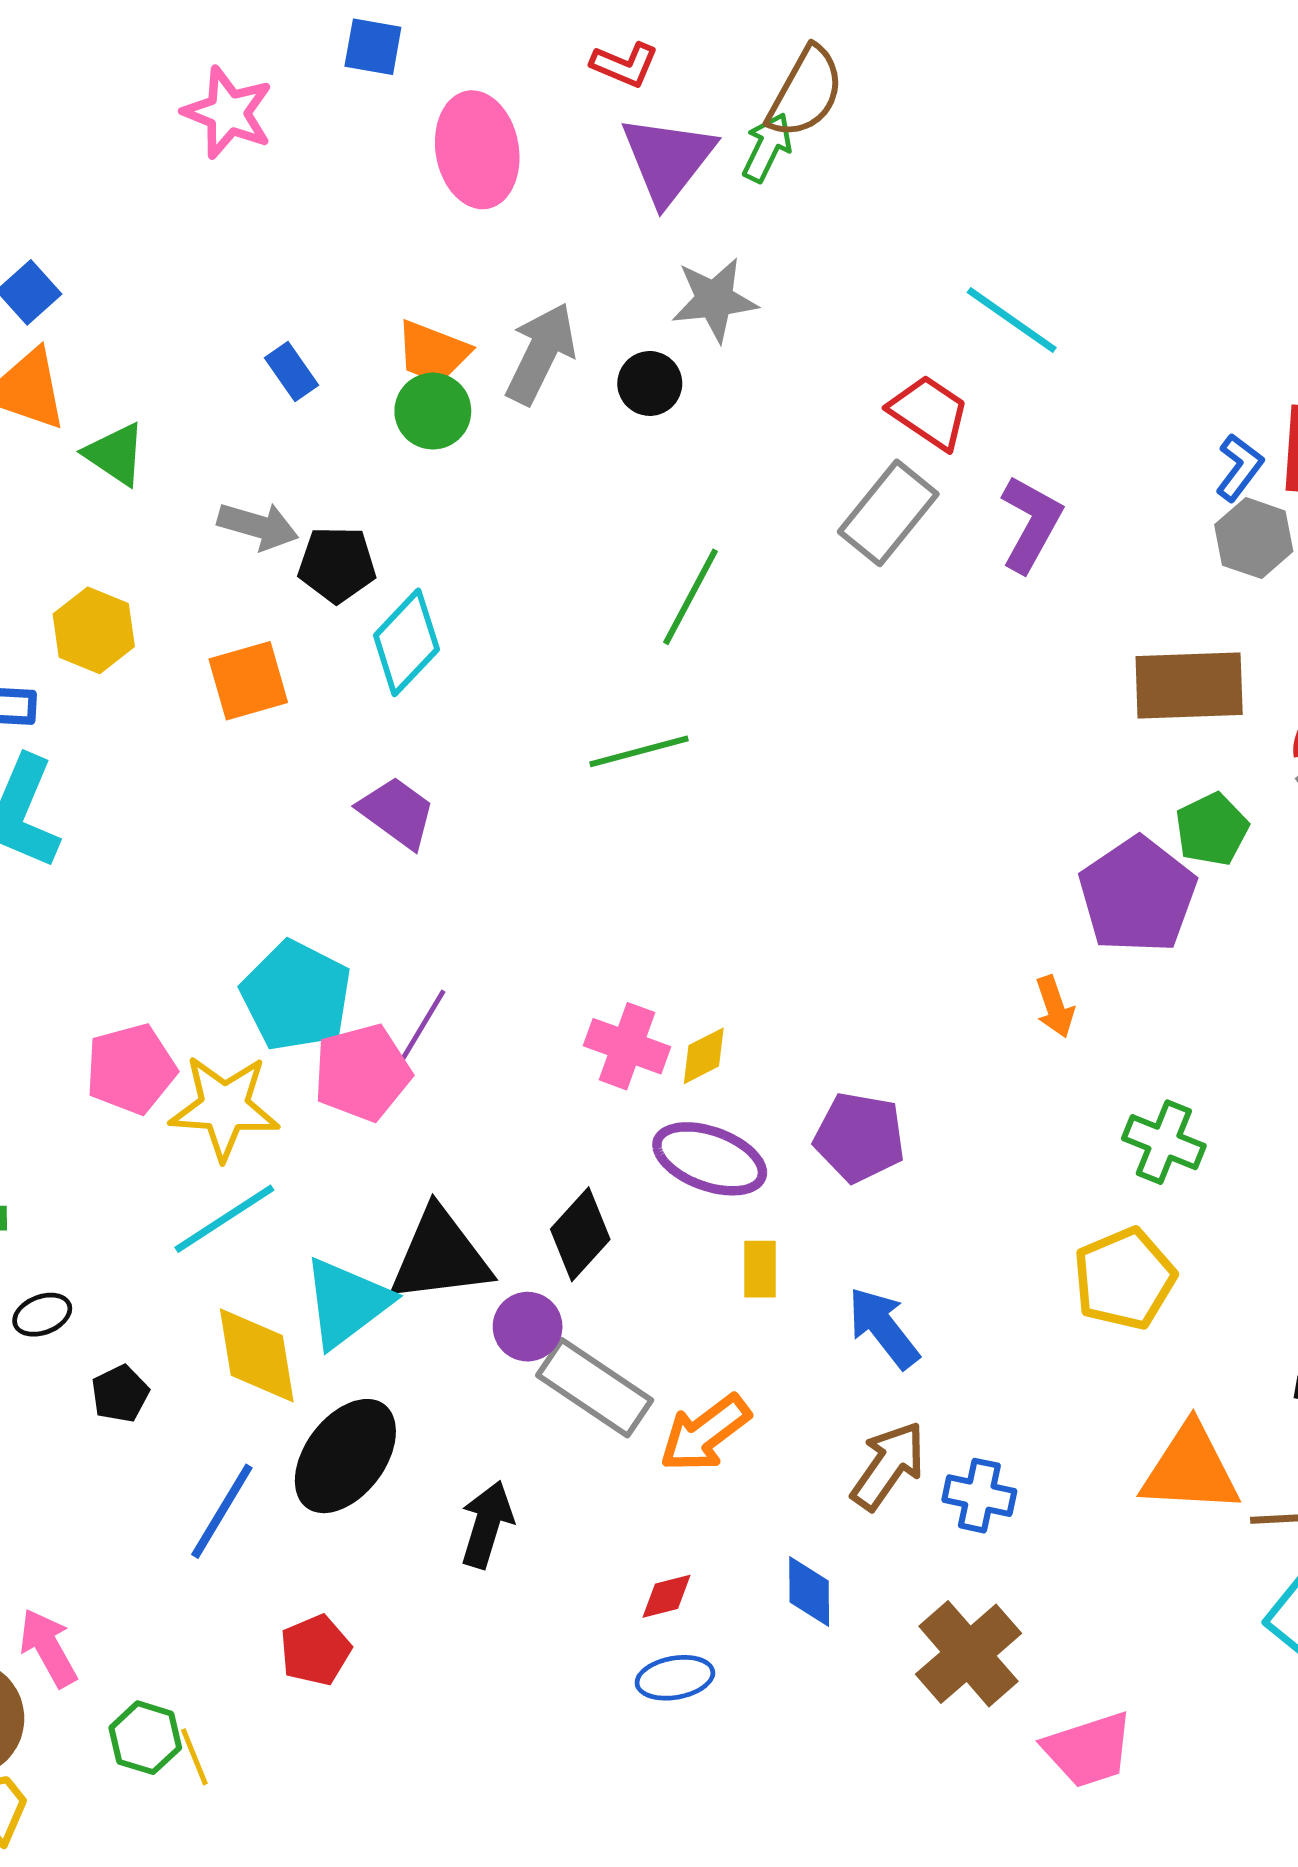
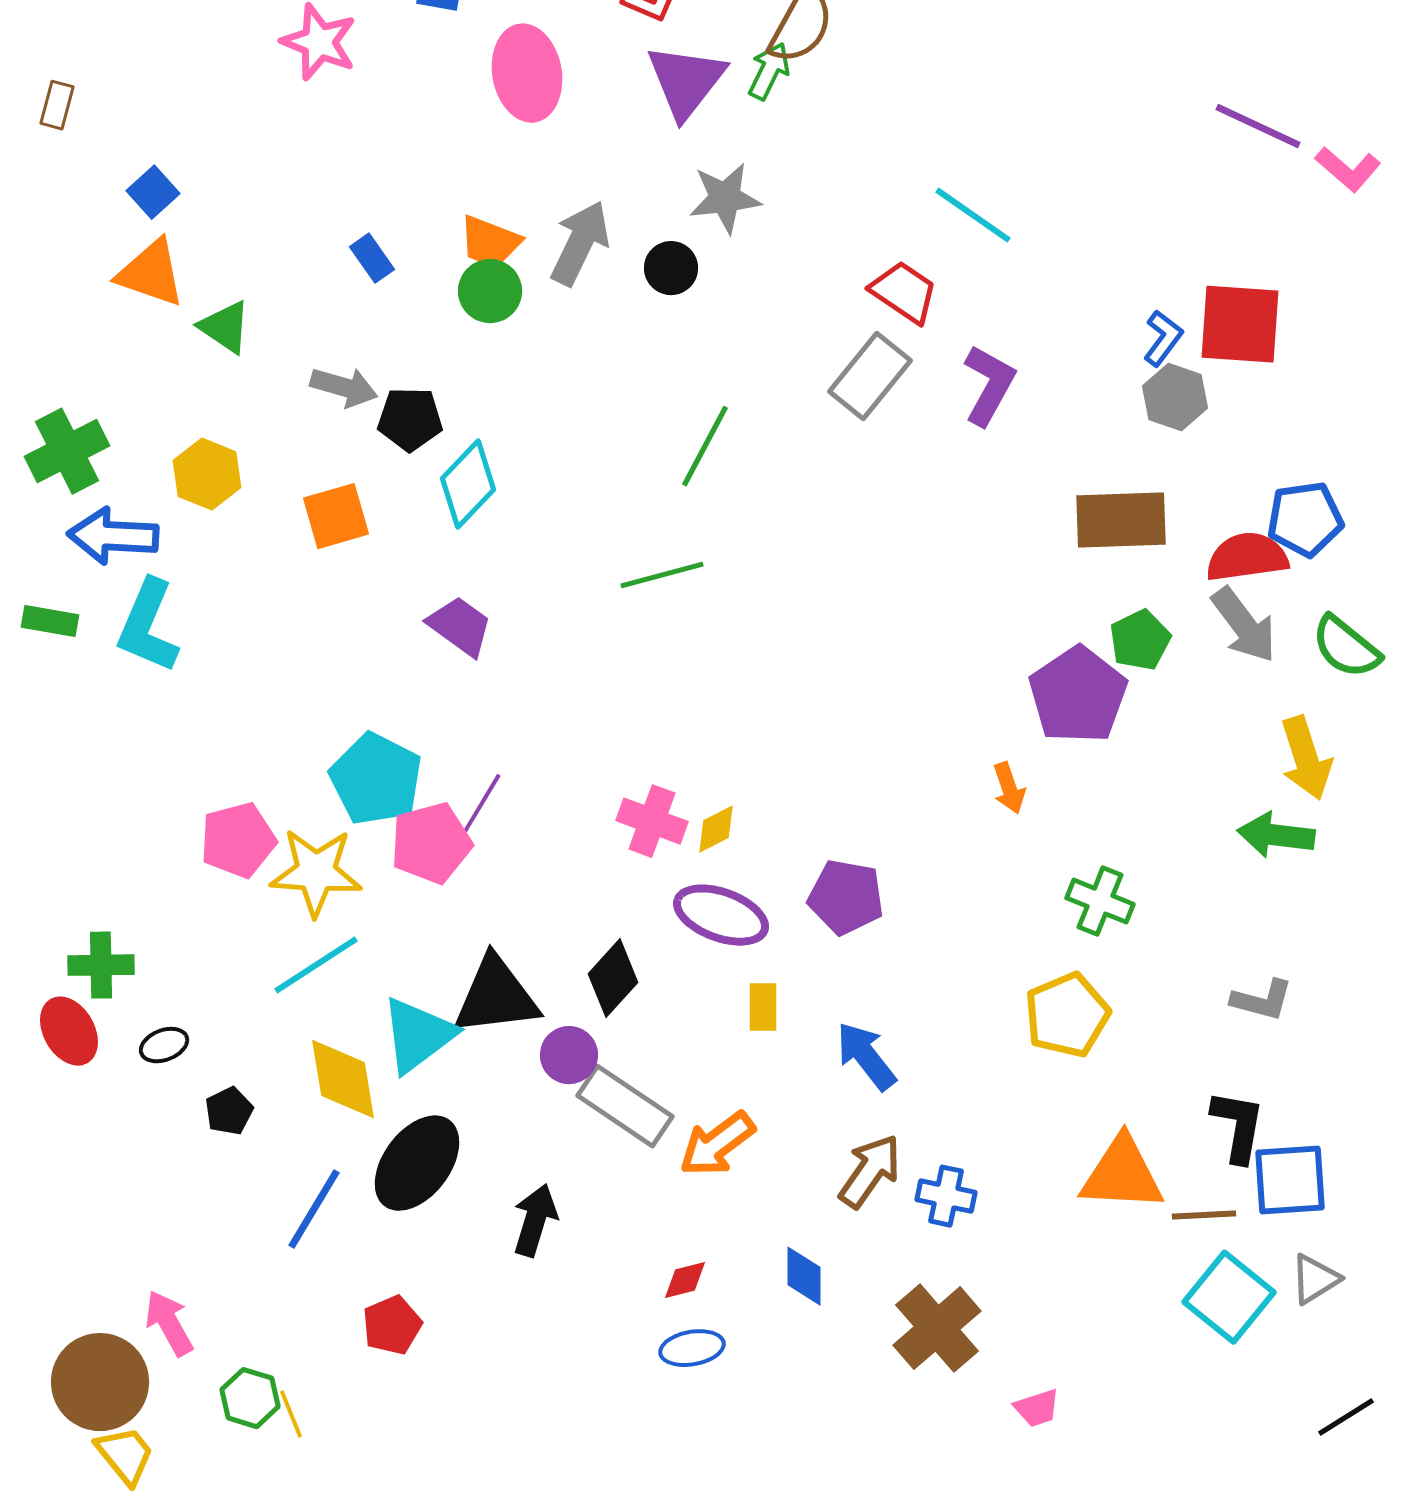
pink trapezoid: (1088, 1750) -> (1037, 1408), size x0.6

